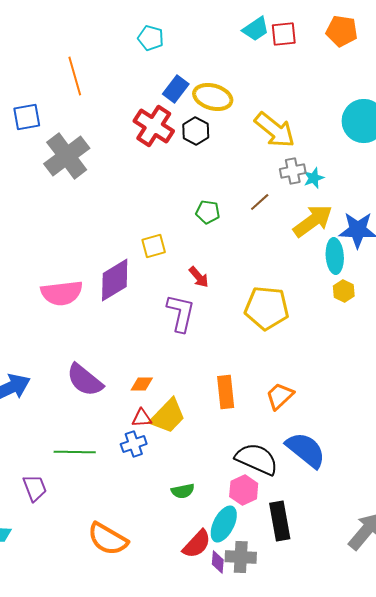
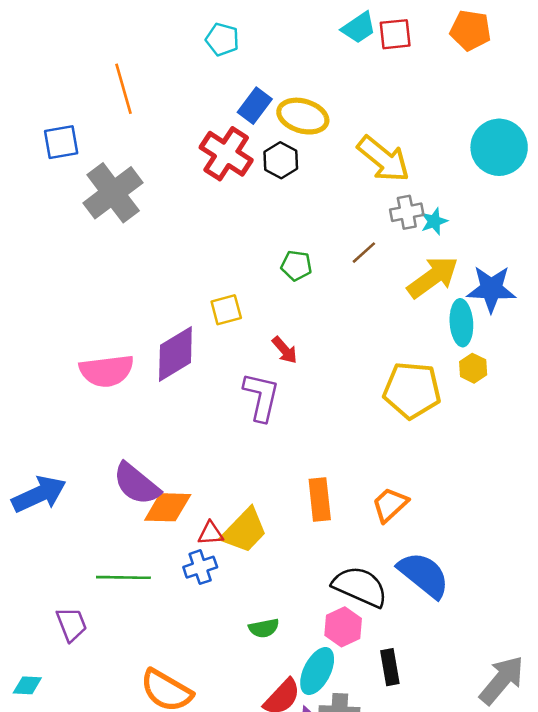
yellow pentagon: (267, 308) -> (412, 390), moved
orange diamond: (142, 384) -> (168, 507), moved, size x1.6
black rectangle: (280, 521) -> (390, 667), size x0.7

